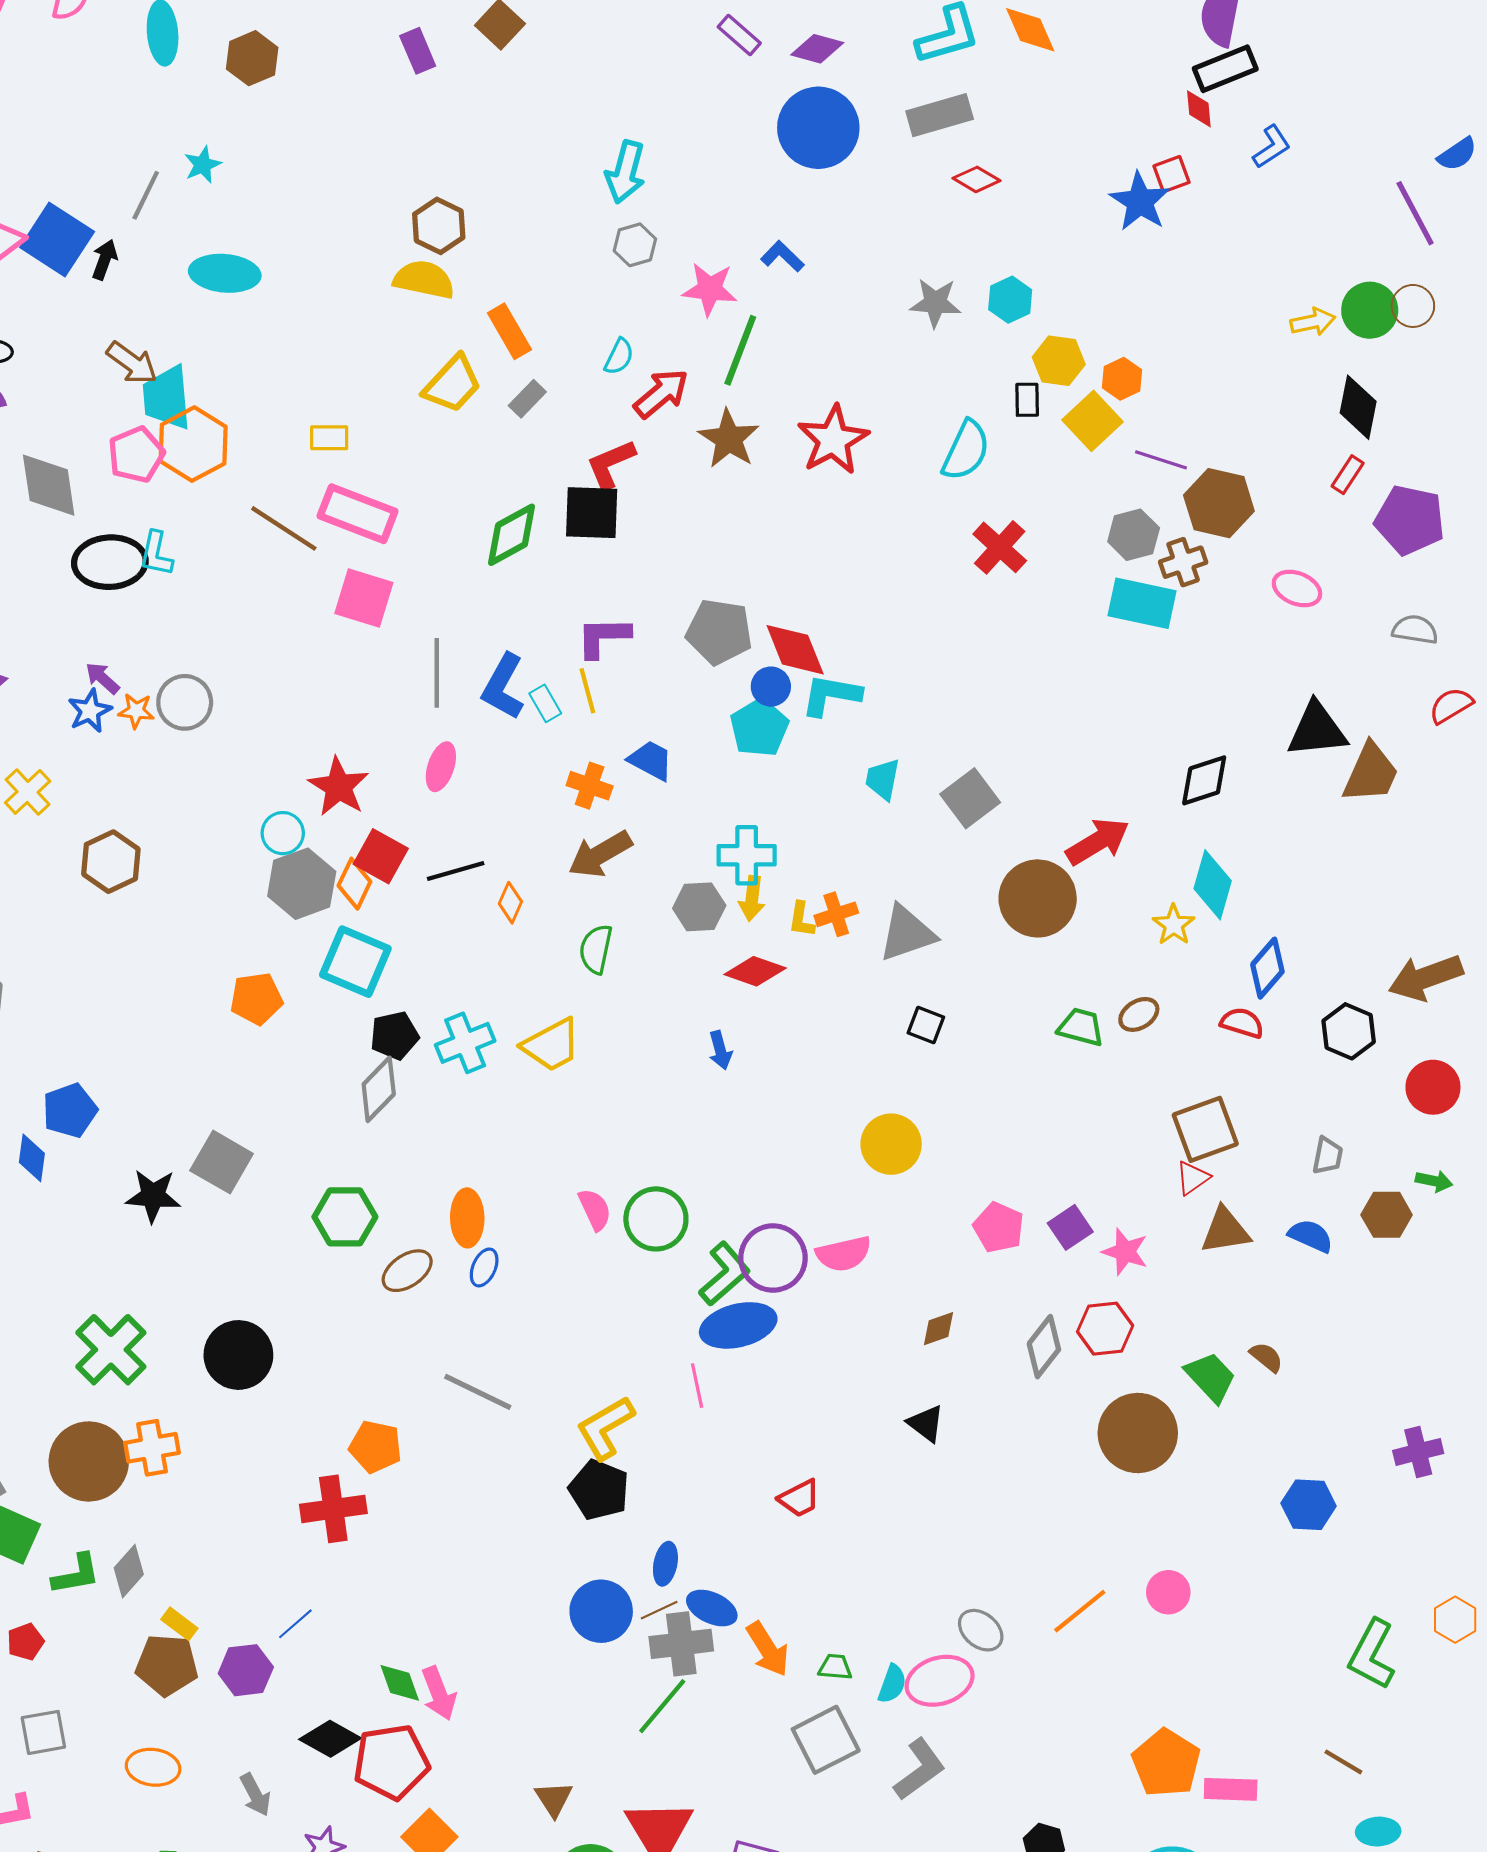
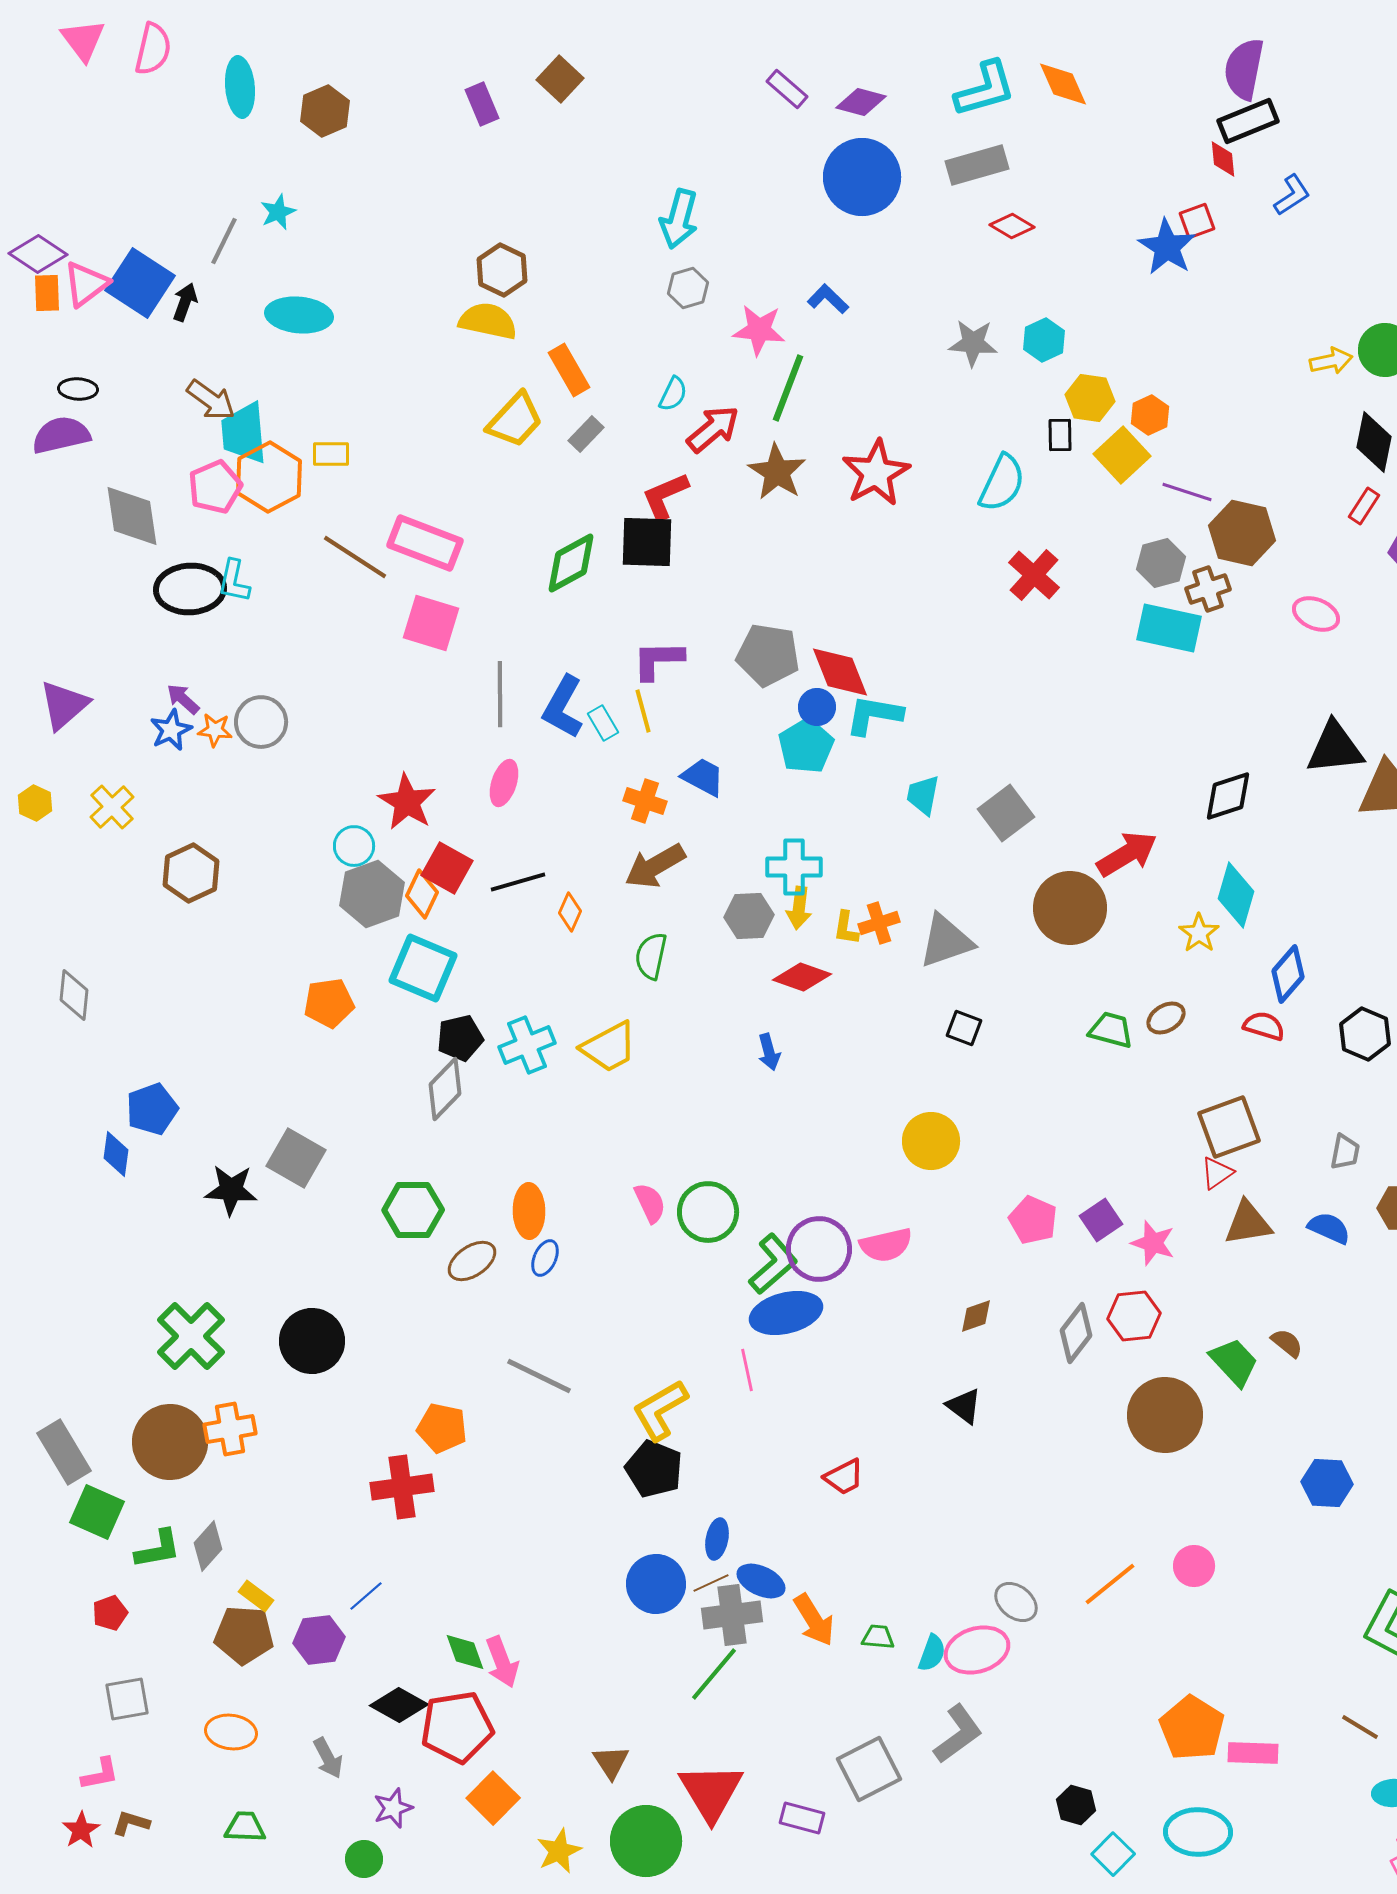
yellow rectangle: (329, 438) -> (331, 454), moved
gray square: (826, 1740) -> (869, 1769), moved

